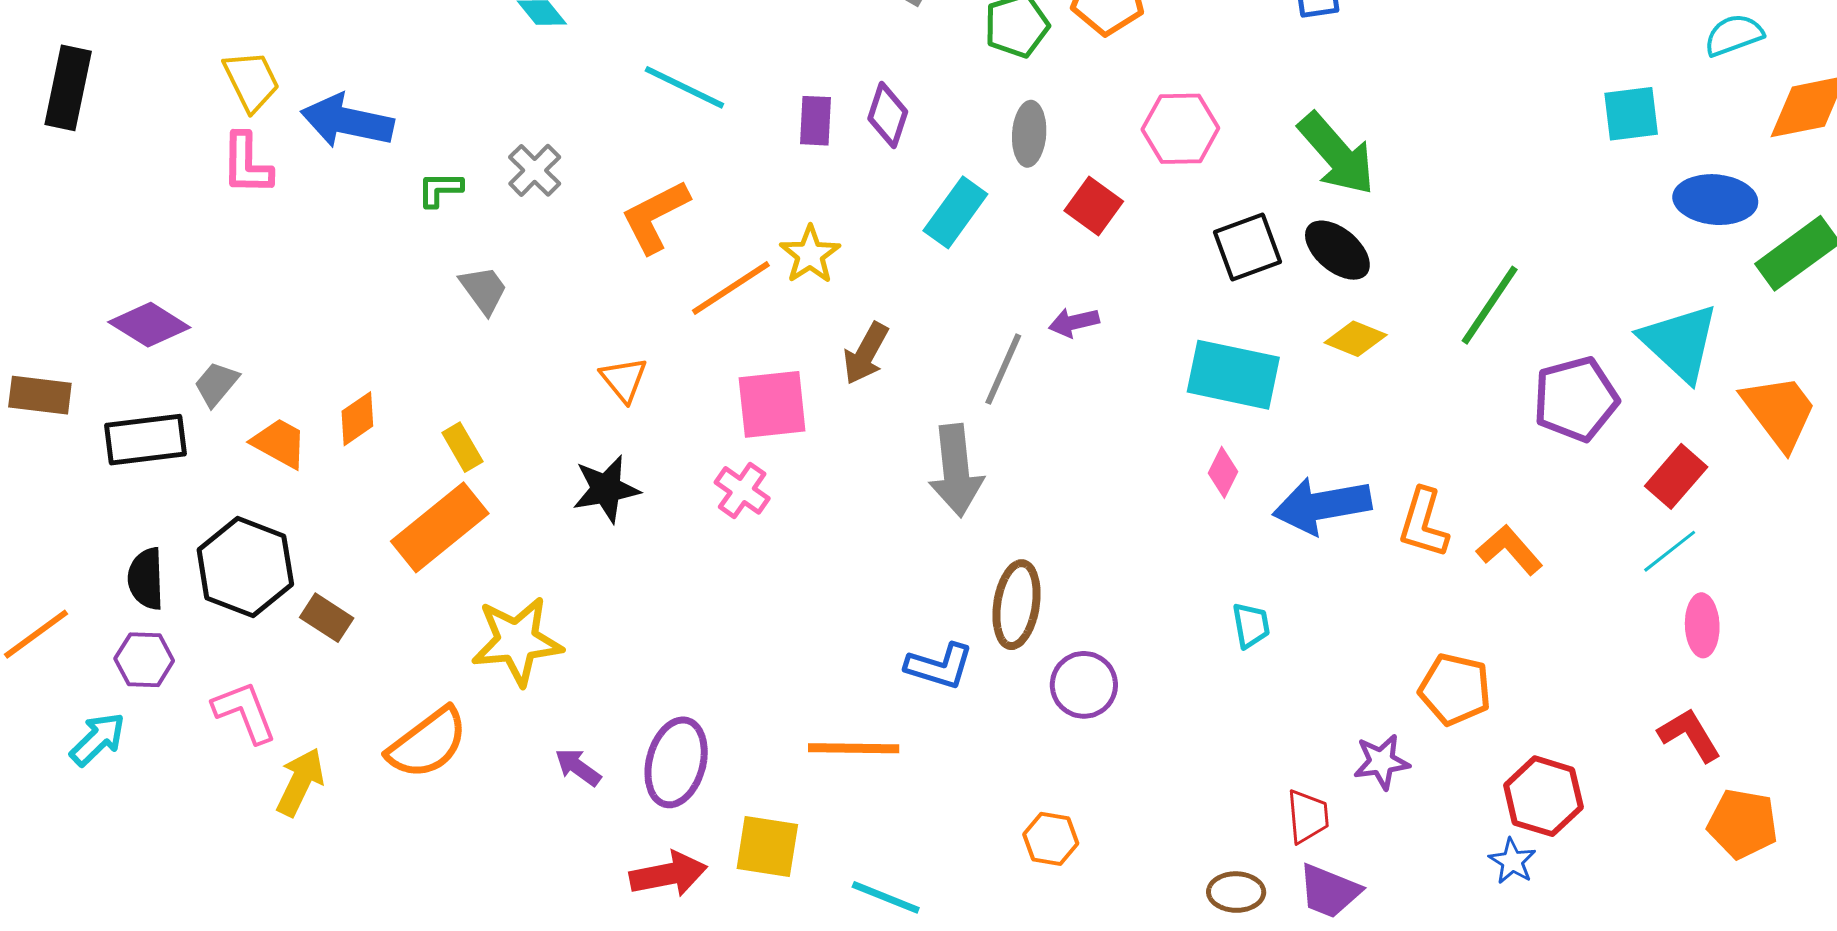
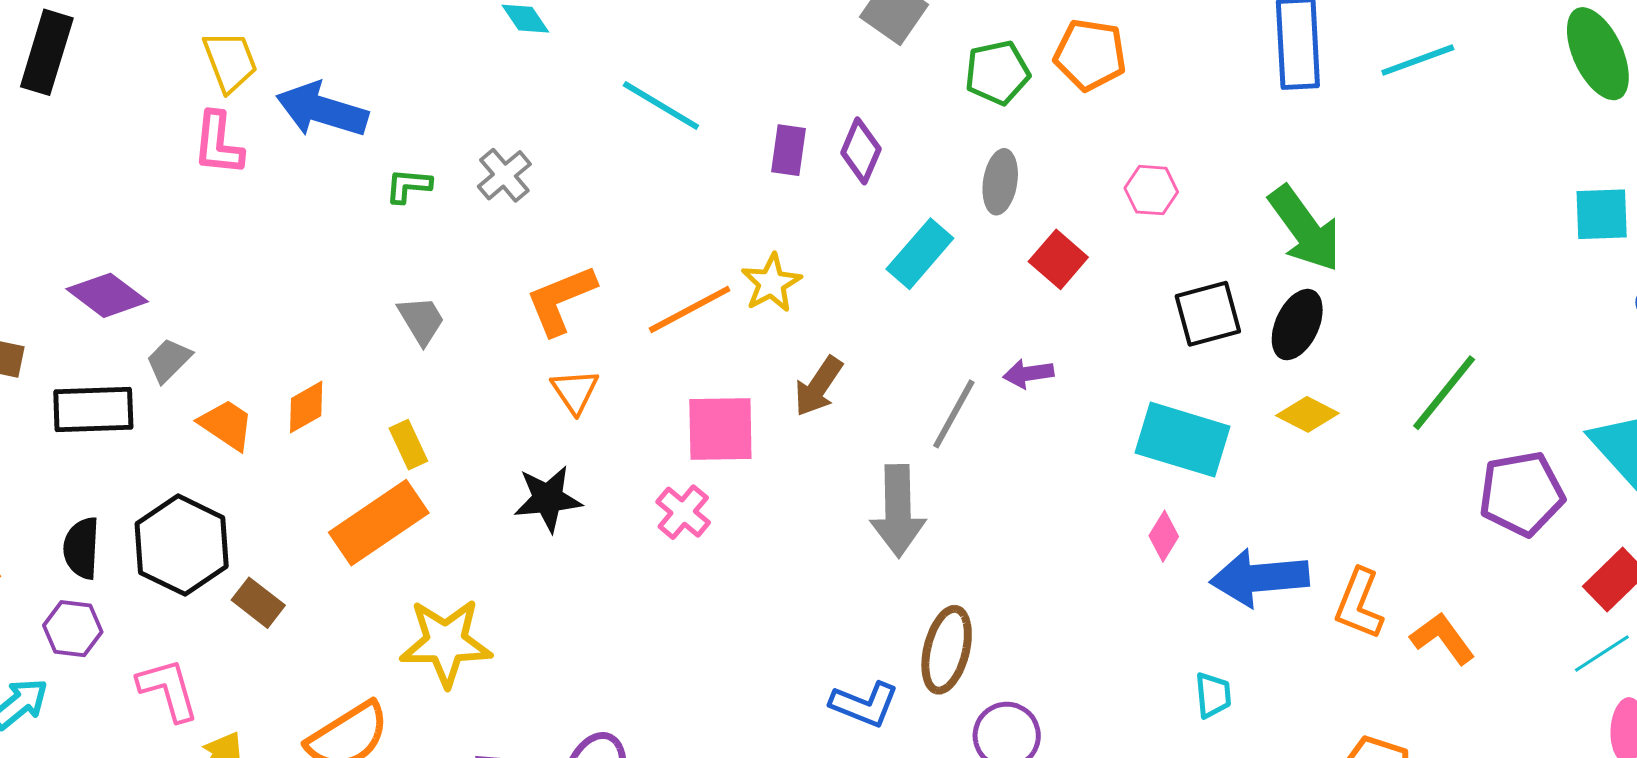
pink hexagon: (1180, 129) -> (1151, 190), size x0.7
orange L-shape: (655, 216) -> (561, 300), moved
black ellipse: (1337, 250) -> (1297, 325), turned 70
gray trapezoid: (484, 290) -> (421, 320), moved
cyan trapezoid: (1251, 625) -> (1213, 695), moved

